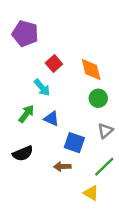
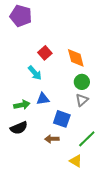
purple pentagon: (25, 34) -> (21, 16), moved
green arrow: (26, 114) -> (22, 105), moved, turned 42
blue triangle: (52, 119) -> (43, 99), turned -32
gray triangle: (105, 131) -> (82, 100), moved

